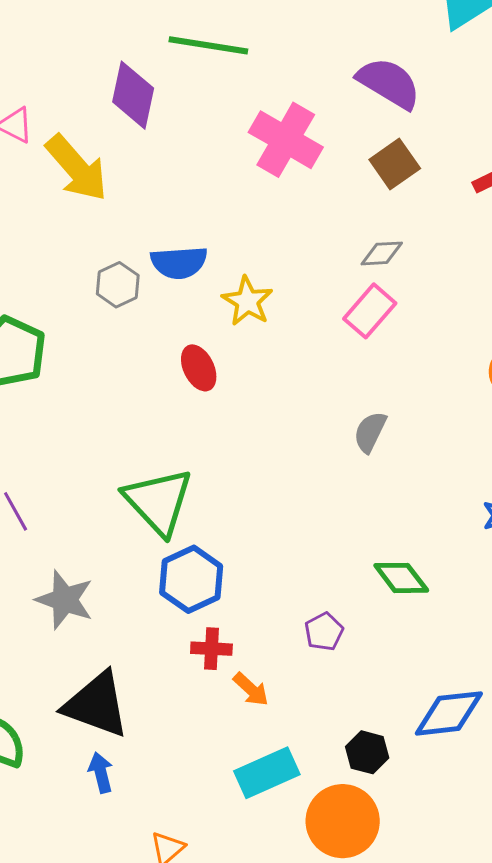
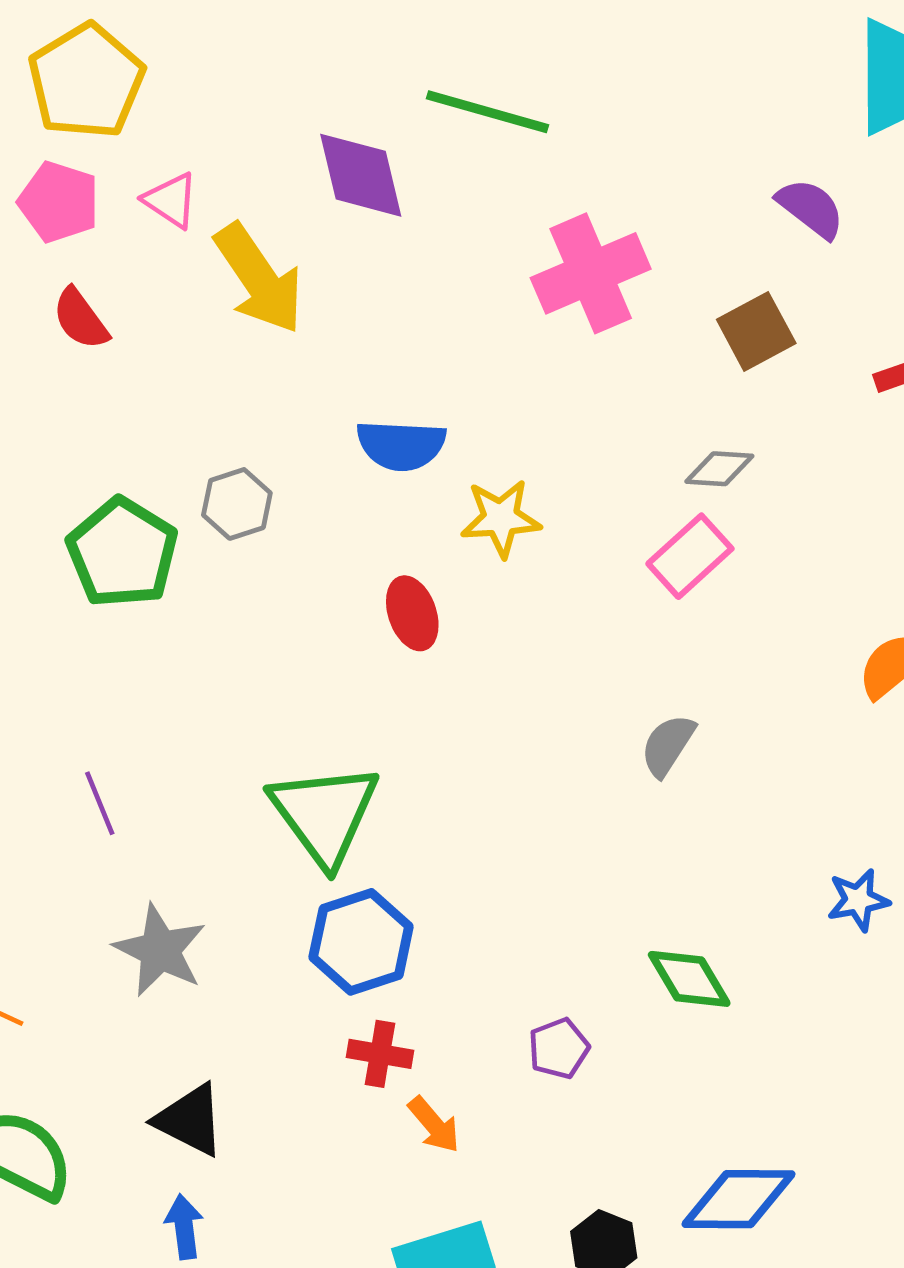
purple semicircle: (389, 83) -> (811, 208), moved, size x0.7
purple diamond: (133, 95) -> (361, 175), turned -32
pink cross: (286, 140) -> (591, 273), turned 30
gray hexagon: (118, 285) -> (237, 504), moved
yellow star: (247, 301) -> (501, 518), turned 30
black triangle: (96, 705) -> (190, 1120), size x0.7

